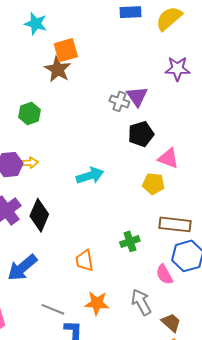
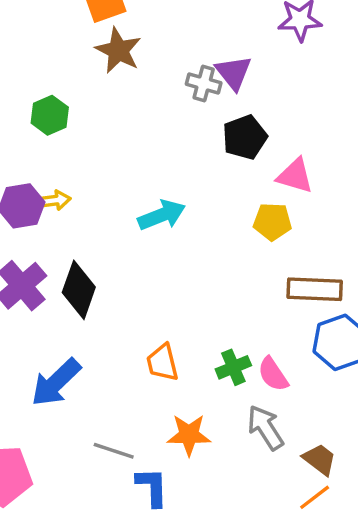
brown star: (58, 69) -> (118, 50), moved
green cross: (130, 241) -> (233, 367), moved
pink semicircle: (164, 275) -> (273, 374), moved

